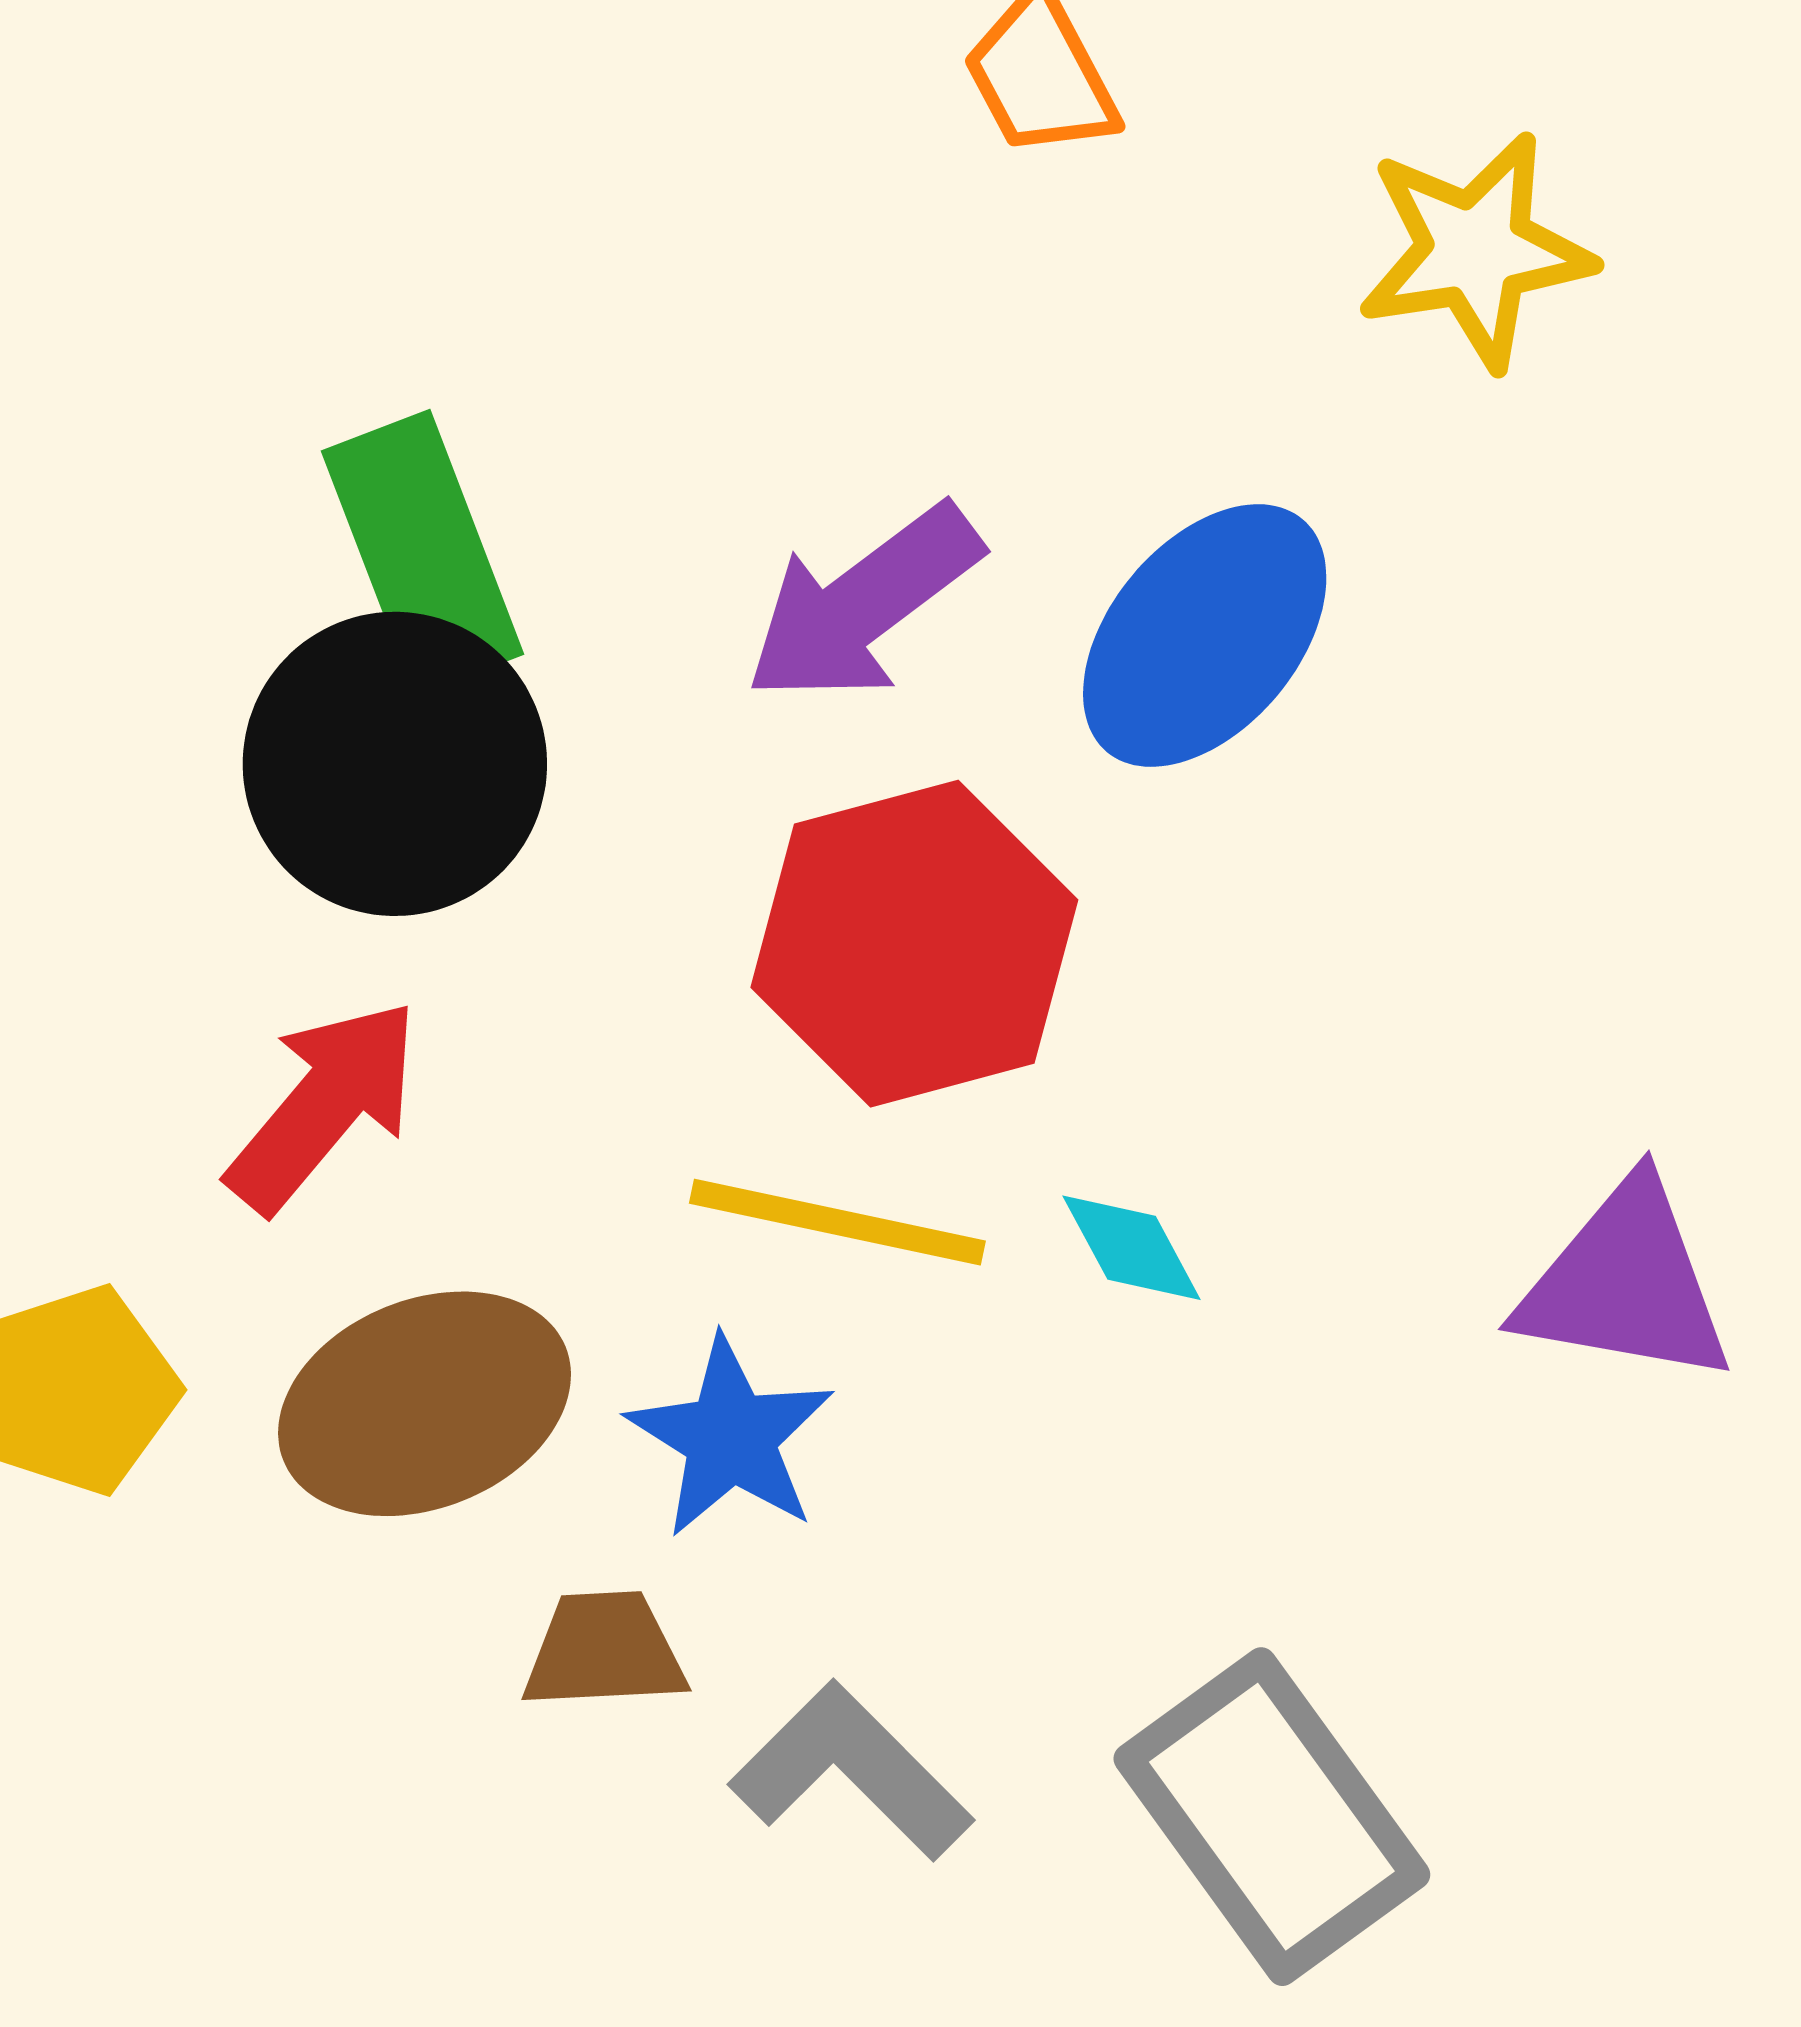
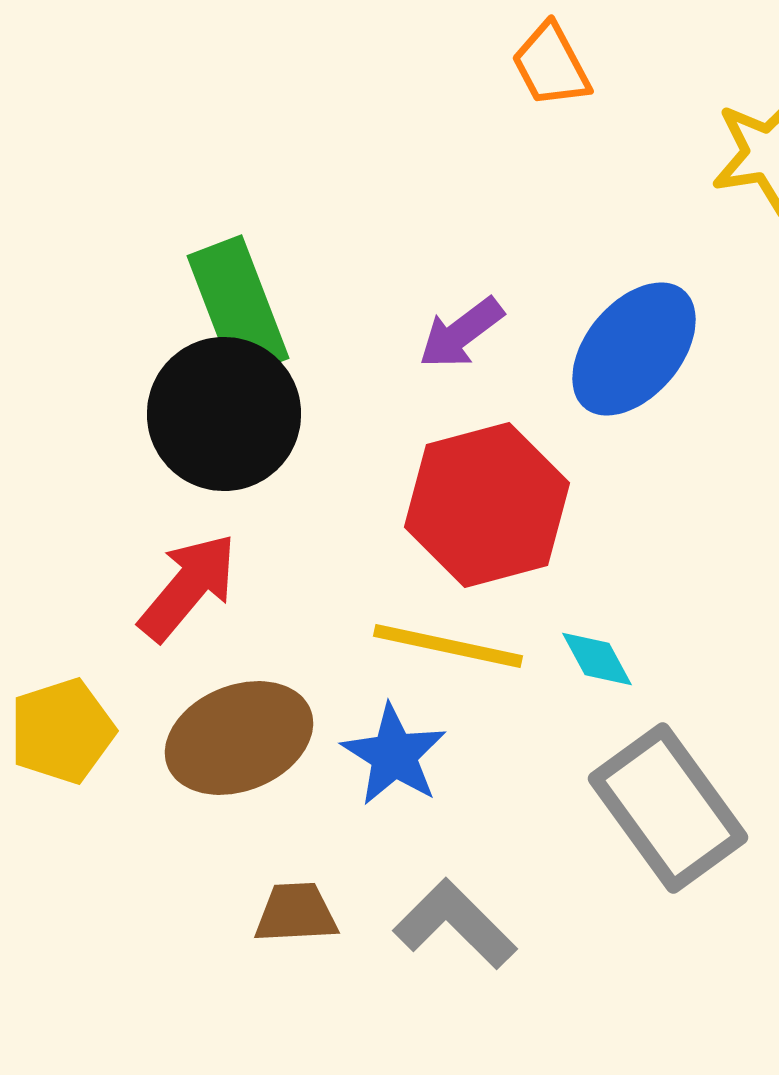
purple arrow: (863, 604) -> (461, 333), size x0.7
brown trapezoid: (604, 1651) -> (296, 913), moved
gray rectangle: (1272, 1817) -> (668, 808), moved

